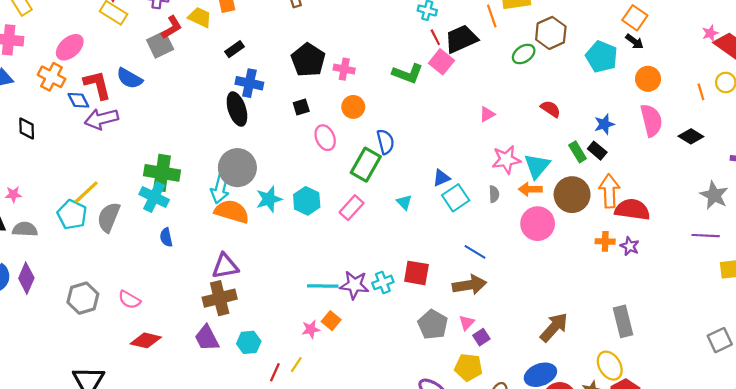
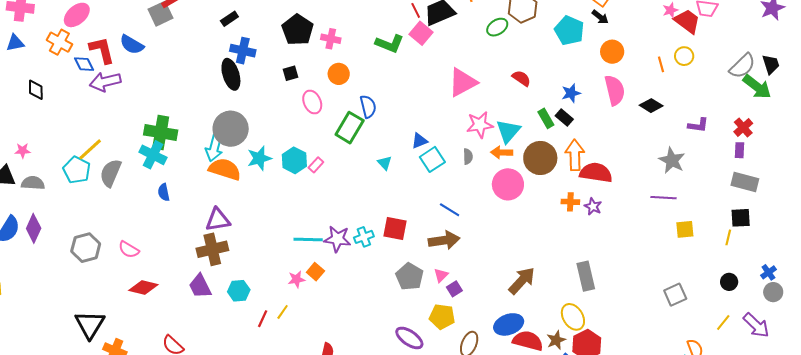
pink triangle: (487, 114) -> (463, 82), size x2.0
pink rectangle: (352, 208) -> (316, 165), moved, size x0.7

